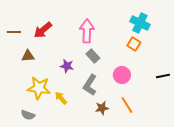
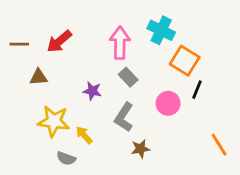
cyan cross: (140, 23) -> (161, 30), moved
orange square: (134, 44) -> (185, 61), size x1.5
black line: (163, 76) -> (197, 90), moved, turned -56
orange line: (127, 105) -> (219, 145), moved
gray semicircle: (28, 115) -> (66, 158), moved

